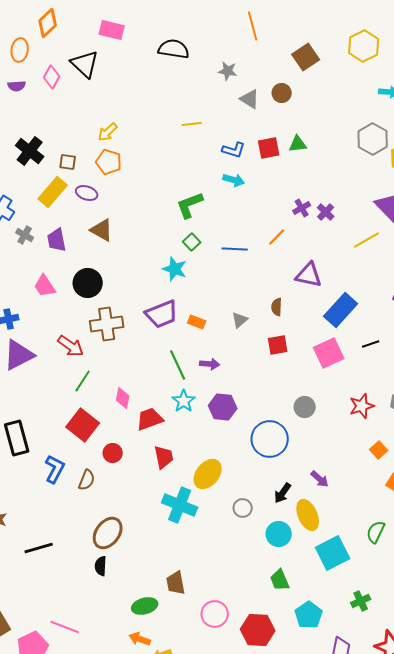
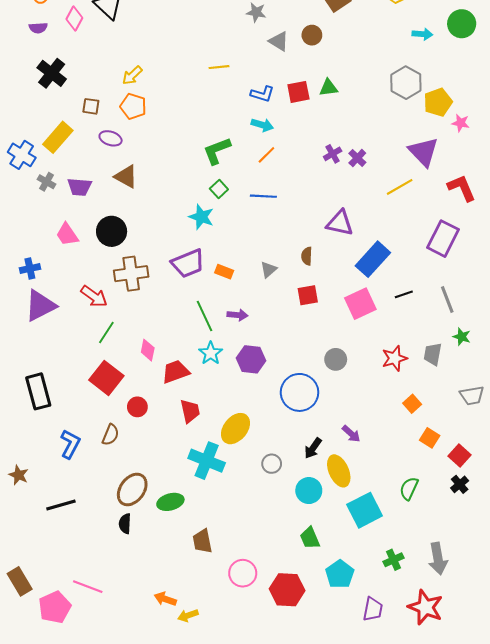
black cross: (30, 151) -> (52, 73), moved
yellow rectangle: (53, 192) -> (58, 137), moved
orange line: (277, 237) -> (266, 155), moved
purple trapezoid: (57, 240) -> (80, 187), turned -75
blue L-shape: (55, 469) -> (70, 444), moved
green ellipse: (145, 606) -> (170, 502), moved

